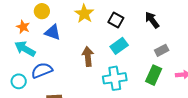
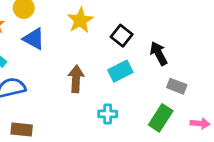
black arrow: (152, 20) -> (159, 53), moved
gray rectangle: (162, 50) -> (177, 86), turned 40
cyan cross: (115, 78) -> (108, 114), size x0.6

